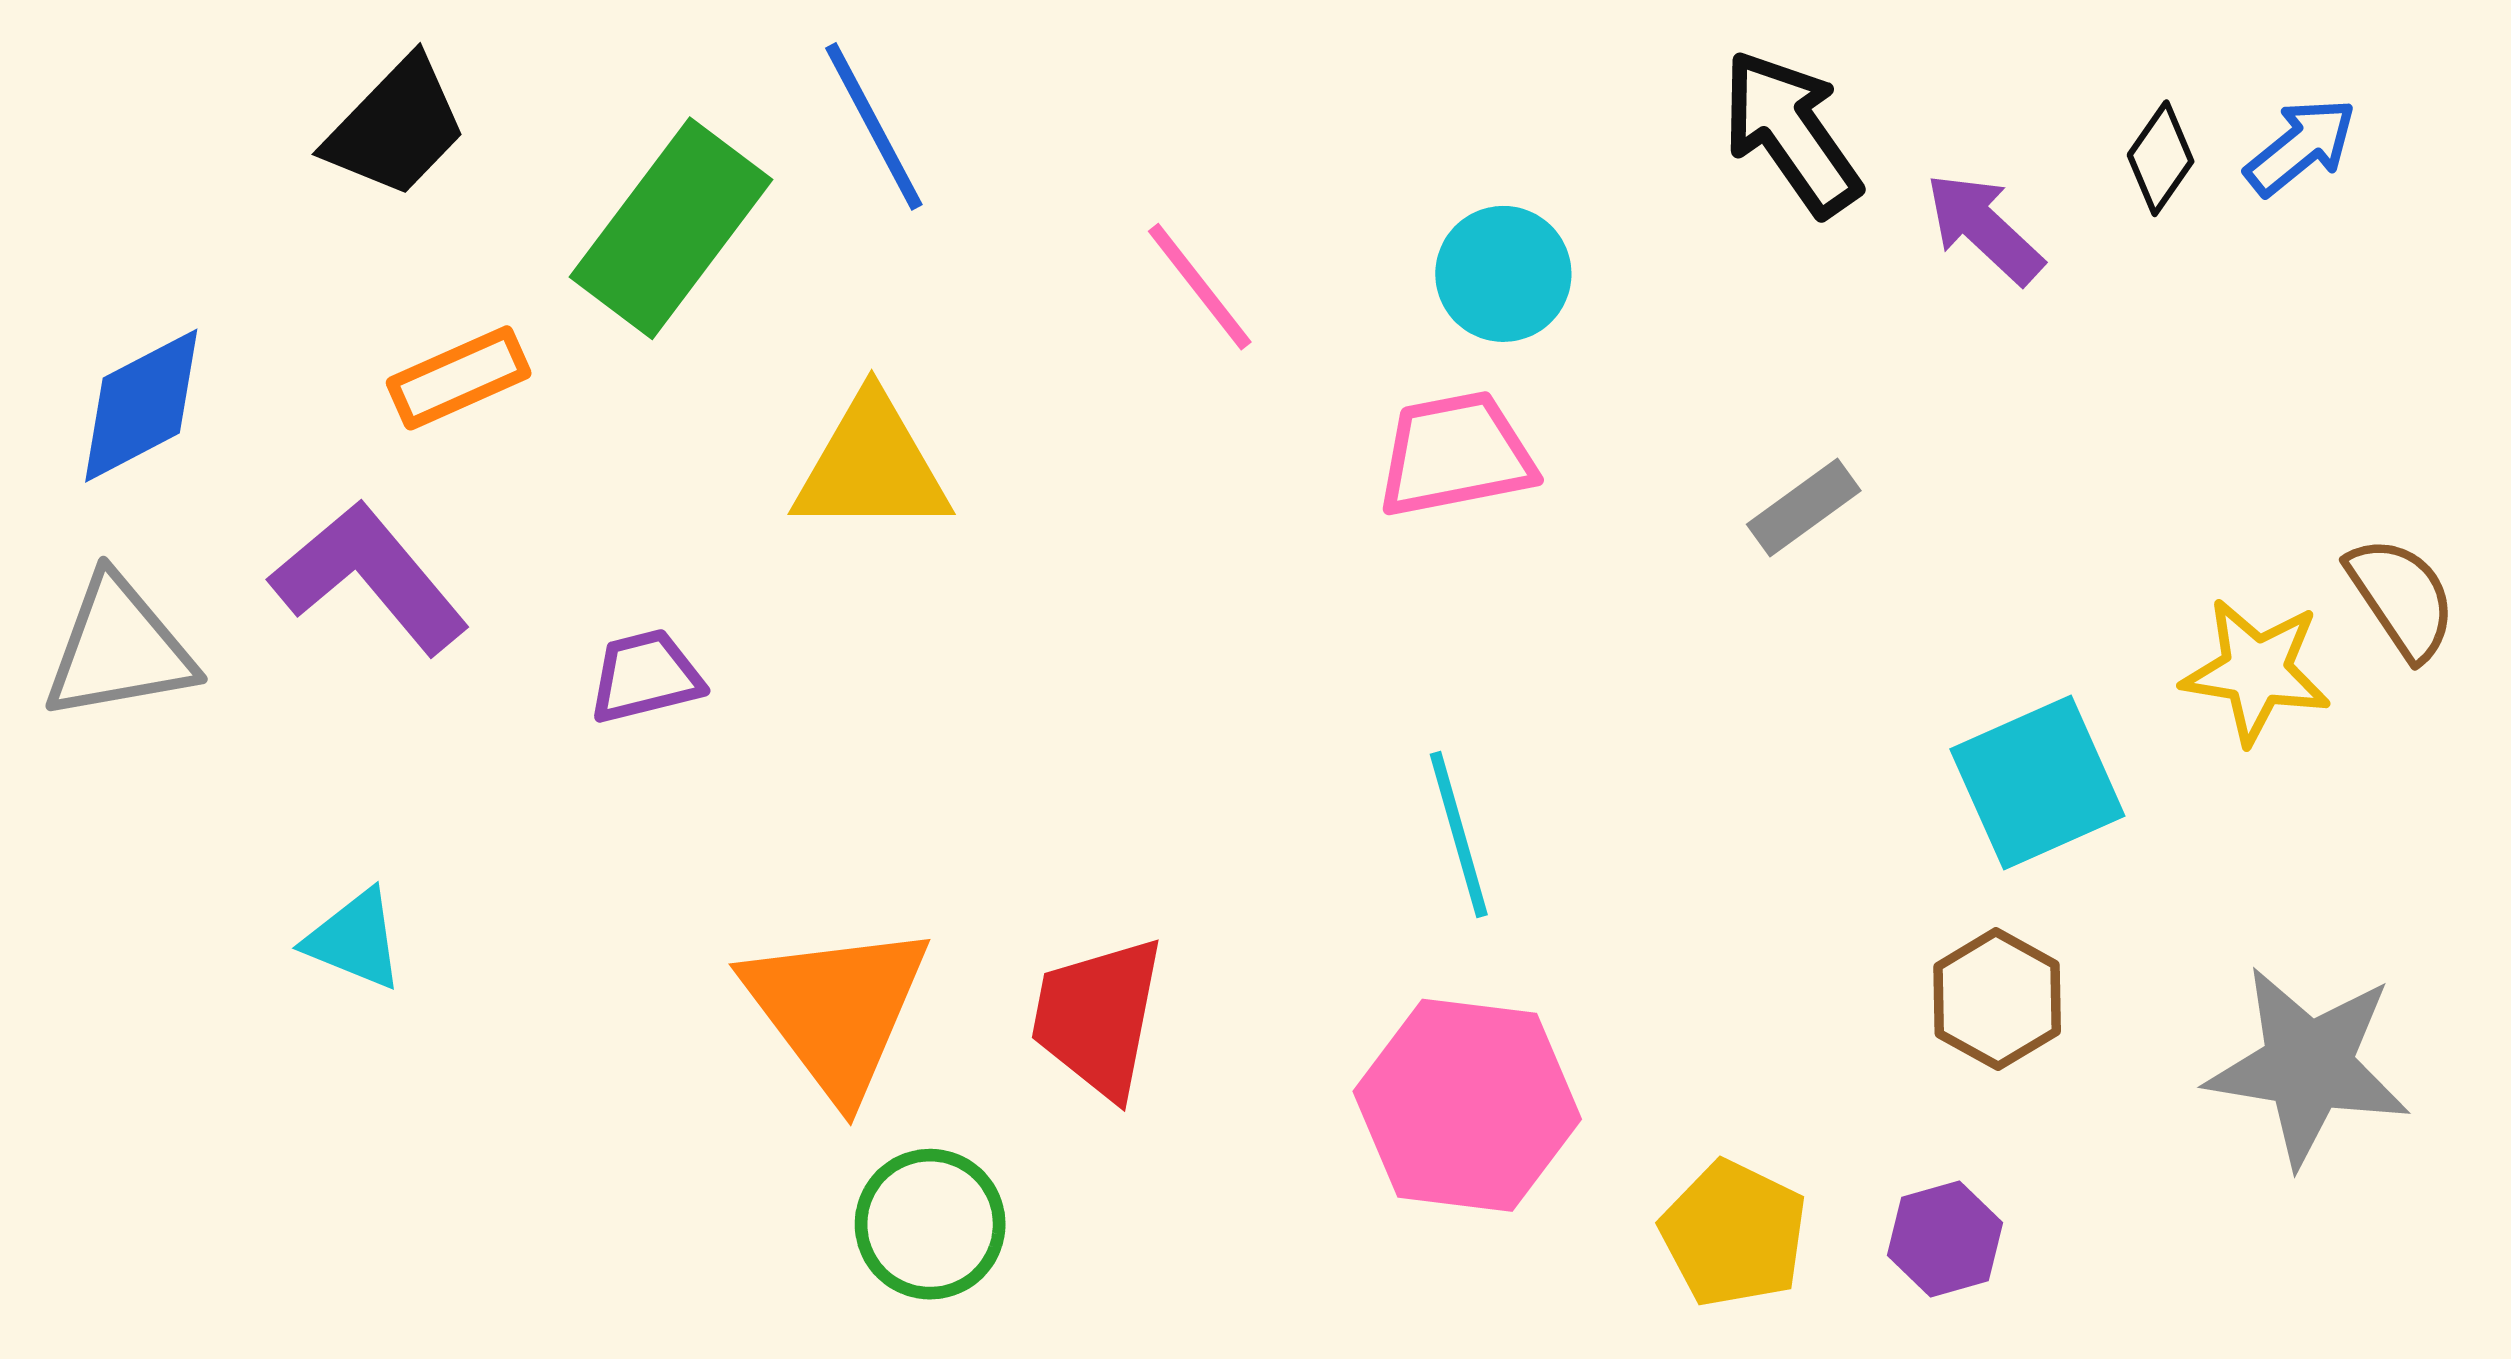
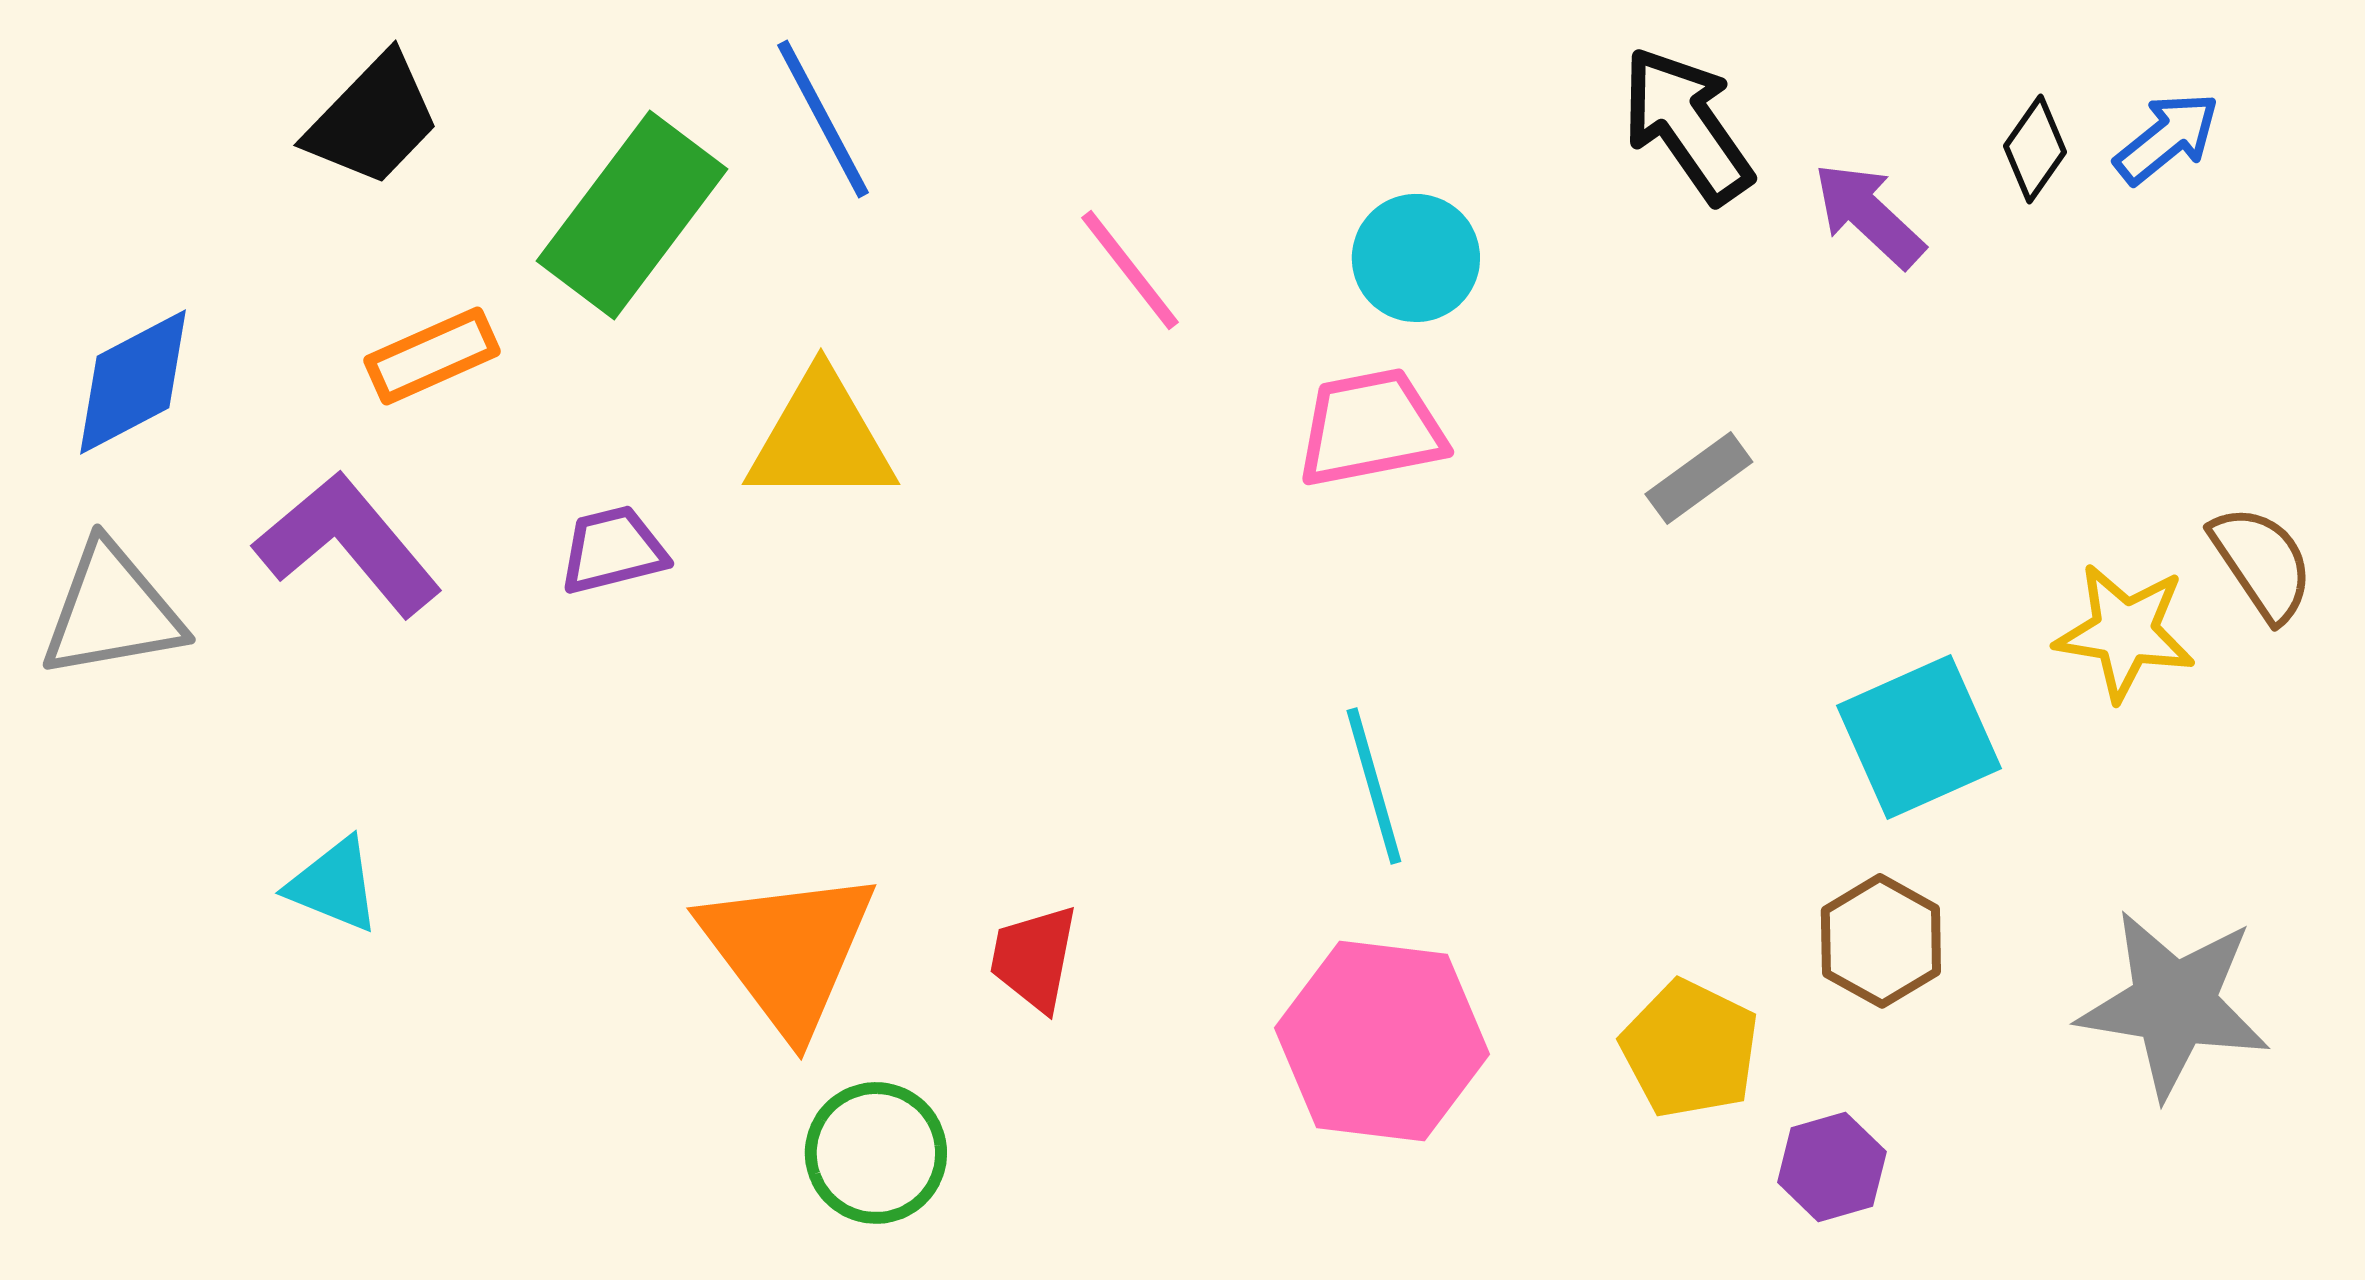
purple trapezoid: (646, 676) -> (613, 550), moved
red trapezoid: (1098, 1017) -> (1034, 958), size x0.7
yellow pentagon: (1734, 1234) -> (1690, 1049), moved

